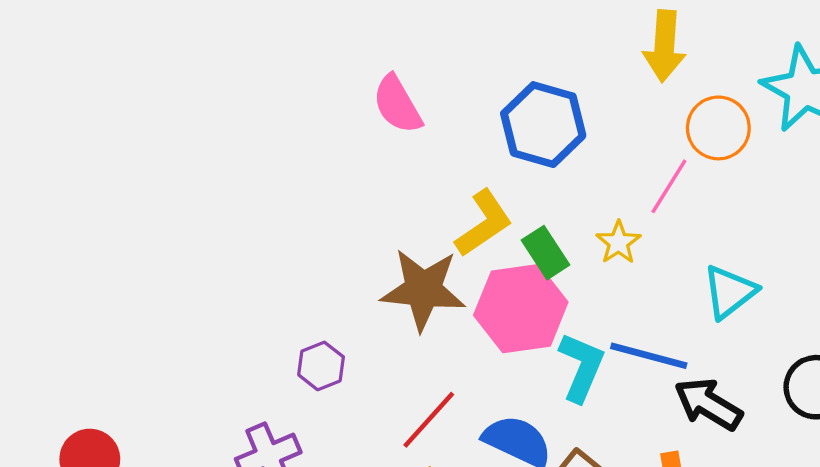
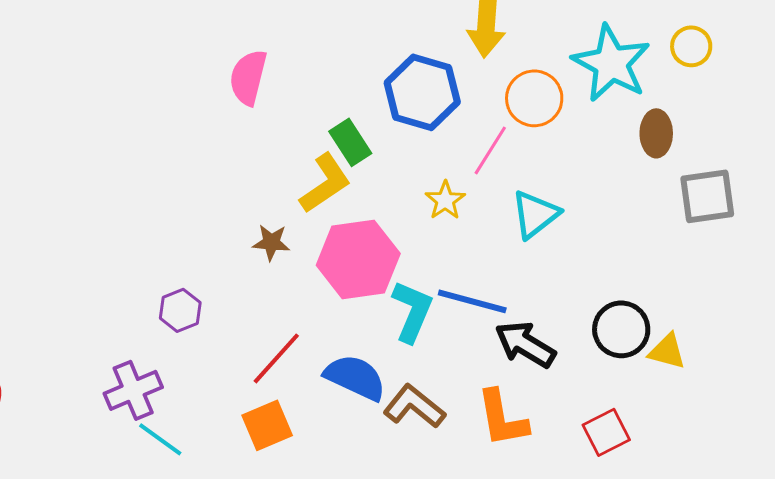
pink semicircle: (397, 104) -> (248, 77), turned 44
blue hexagon: (543, 125) -> (422, 92), moved
green rectangle: (545, 253) -> (350, 142), moved
brown star: (423, 290) -> (271, 242), size x0.5
cyan triangle: (730, 292) -> (535, 214), moved

